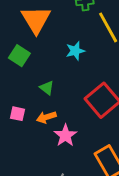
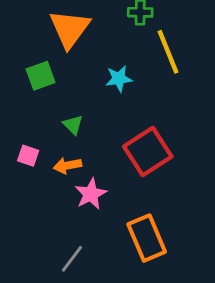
green square: (19, 56) -> (41, 76), turned 30

